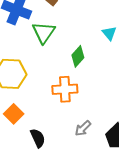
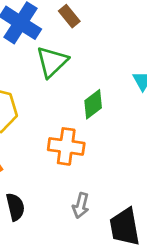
gray arrow: (83, 128) -> (81, 206), turned -42

